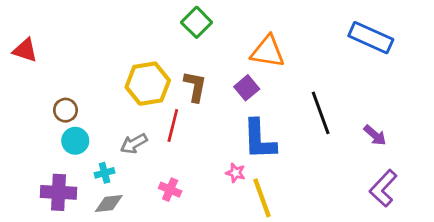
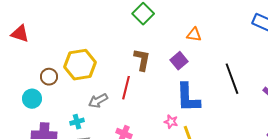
orange triangle: (268, 52) -> (194, 35), size x0.6
yellow hexagon: (148, 84) -> (80, 65), moved
cyan circle: (75, 141) -> (32, 99), moved

